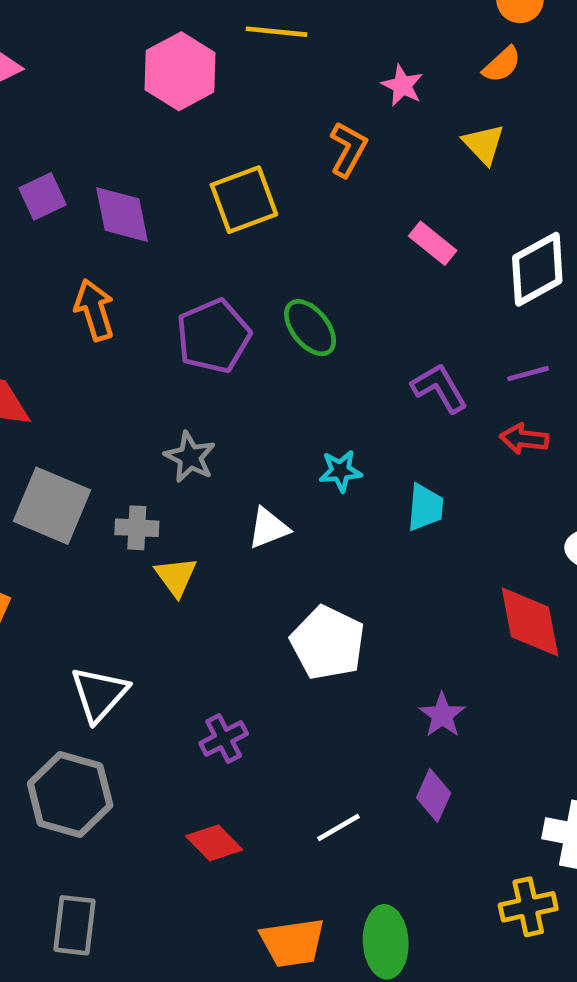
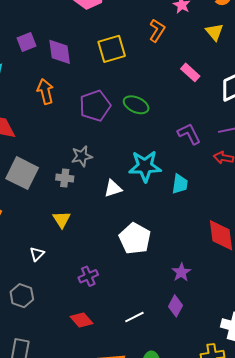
green ellipse: (310, 328) -> (136, 105), turned -30
gray star: (190, 457) -> (82, 156), turned 30
cyan star: (340, 471) -> (145, 166), size x1.8
gray cross: (137, 528) -> (65, 178), moved
yellow triangle: (176, 576) -> (62, 219), moved
white triangle: (99, 694) -> (37, 254), size x0.6
gray hexagon: (70, 794) -> (22, 296), size x0.7

